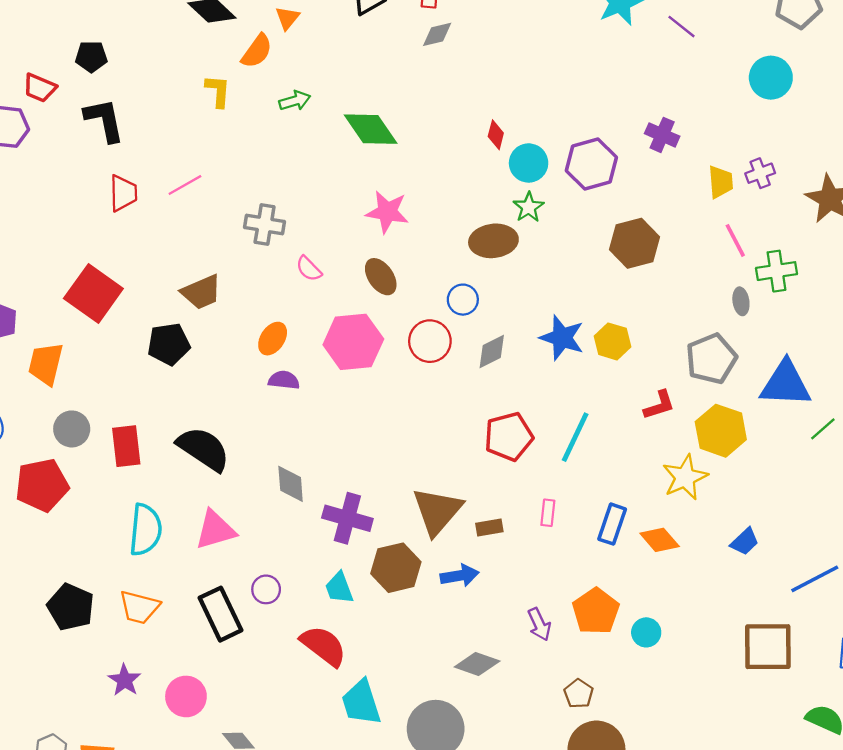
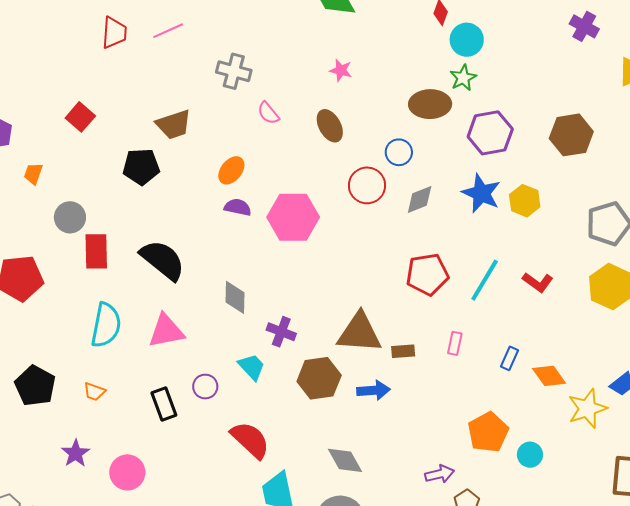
purple hexagon: (591, 164) -> (490, 133), moved
pink star: (387, 212) -> (341, 70), size x0.6
brown hexagon: (634, 243) -> (571, 135), moved
red square: (93, 294) -> (80, 117), size x0.6
pink hexagon: (353, 342) -> (293, 217), moved
orange trapezoid: (46, 364) -> (33, 174), size x0.6
red L-shape: (659, 405) -> (538, 282), moved, turned 48
gray circle: (72, 429) -> (70, 217), moved
yellow star: (685, 477) -> (587, 409), moved
brown triangle: (437, 511) -> (359, 333), turned 48
purple cross: (347, 518) -> (281, 332), size x0.7
blue rectangle: (612, 524) -> (509, 358), size x0.7
cyan trapezoid: (339, 588) -> (252, 367), moved, turned 152
orange trapezoid: (139, 607) -> (94, 392), size x0.6
black rectangle: (220, 614) -> (164, 404), size x0.7
purple arrow: (539, 624) -> (440, 474), moved, turned -84
gray diamond: (477, 664) -> (345, 460), moved, turned 36

